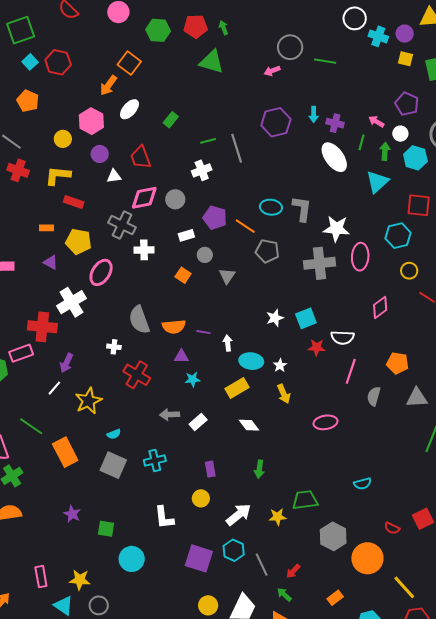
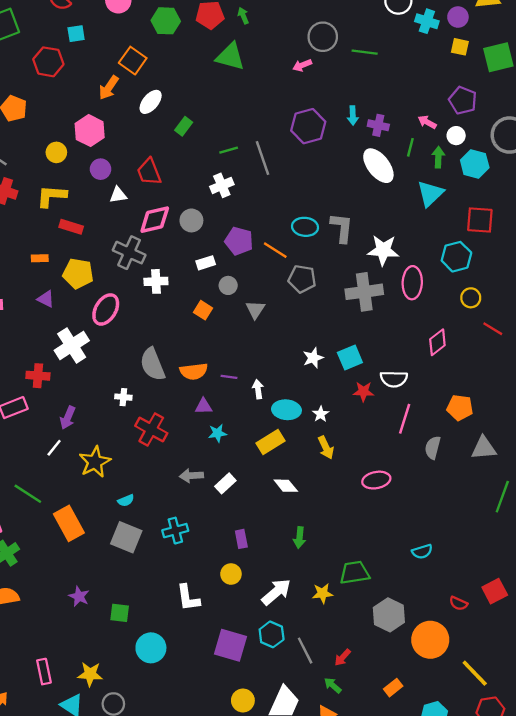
cyan square: (30, 62) -> (76, 34), moved, turned 35
white ellipse: (129, 109) -> (151, 102), moved
red cross: (42, 327) -> (38, 376), size x0.7

